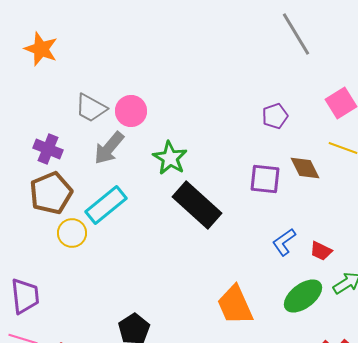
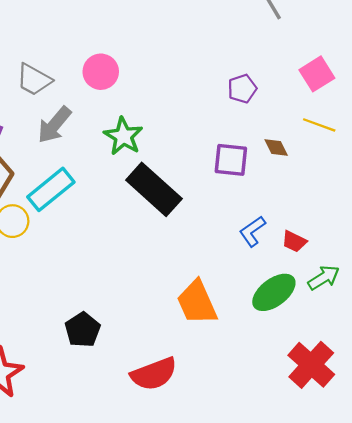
pink circle: (131, 111) -> (101, 72), moved
brown diamond: (305, 168) -> (276, 148), size x0.7

